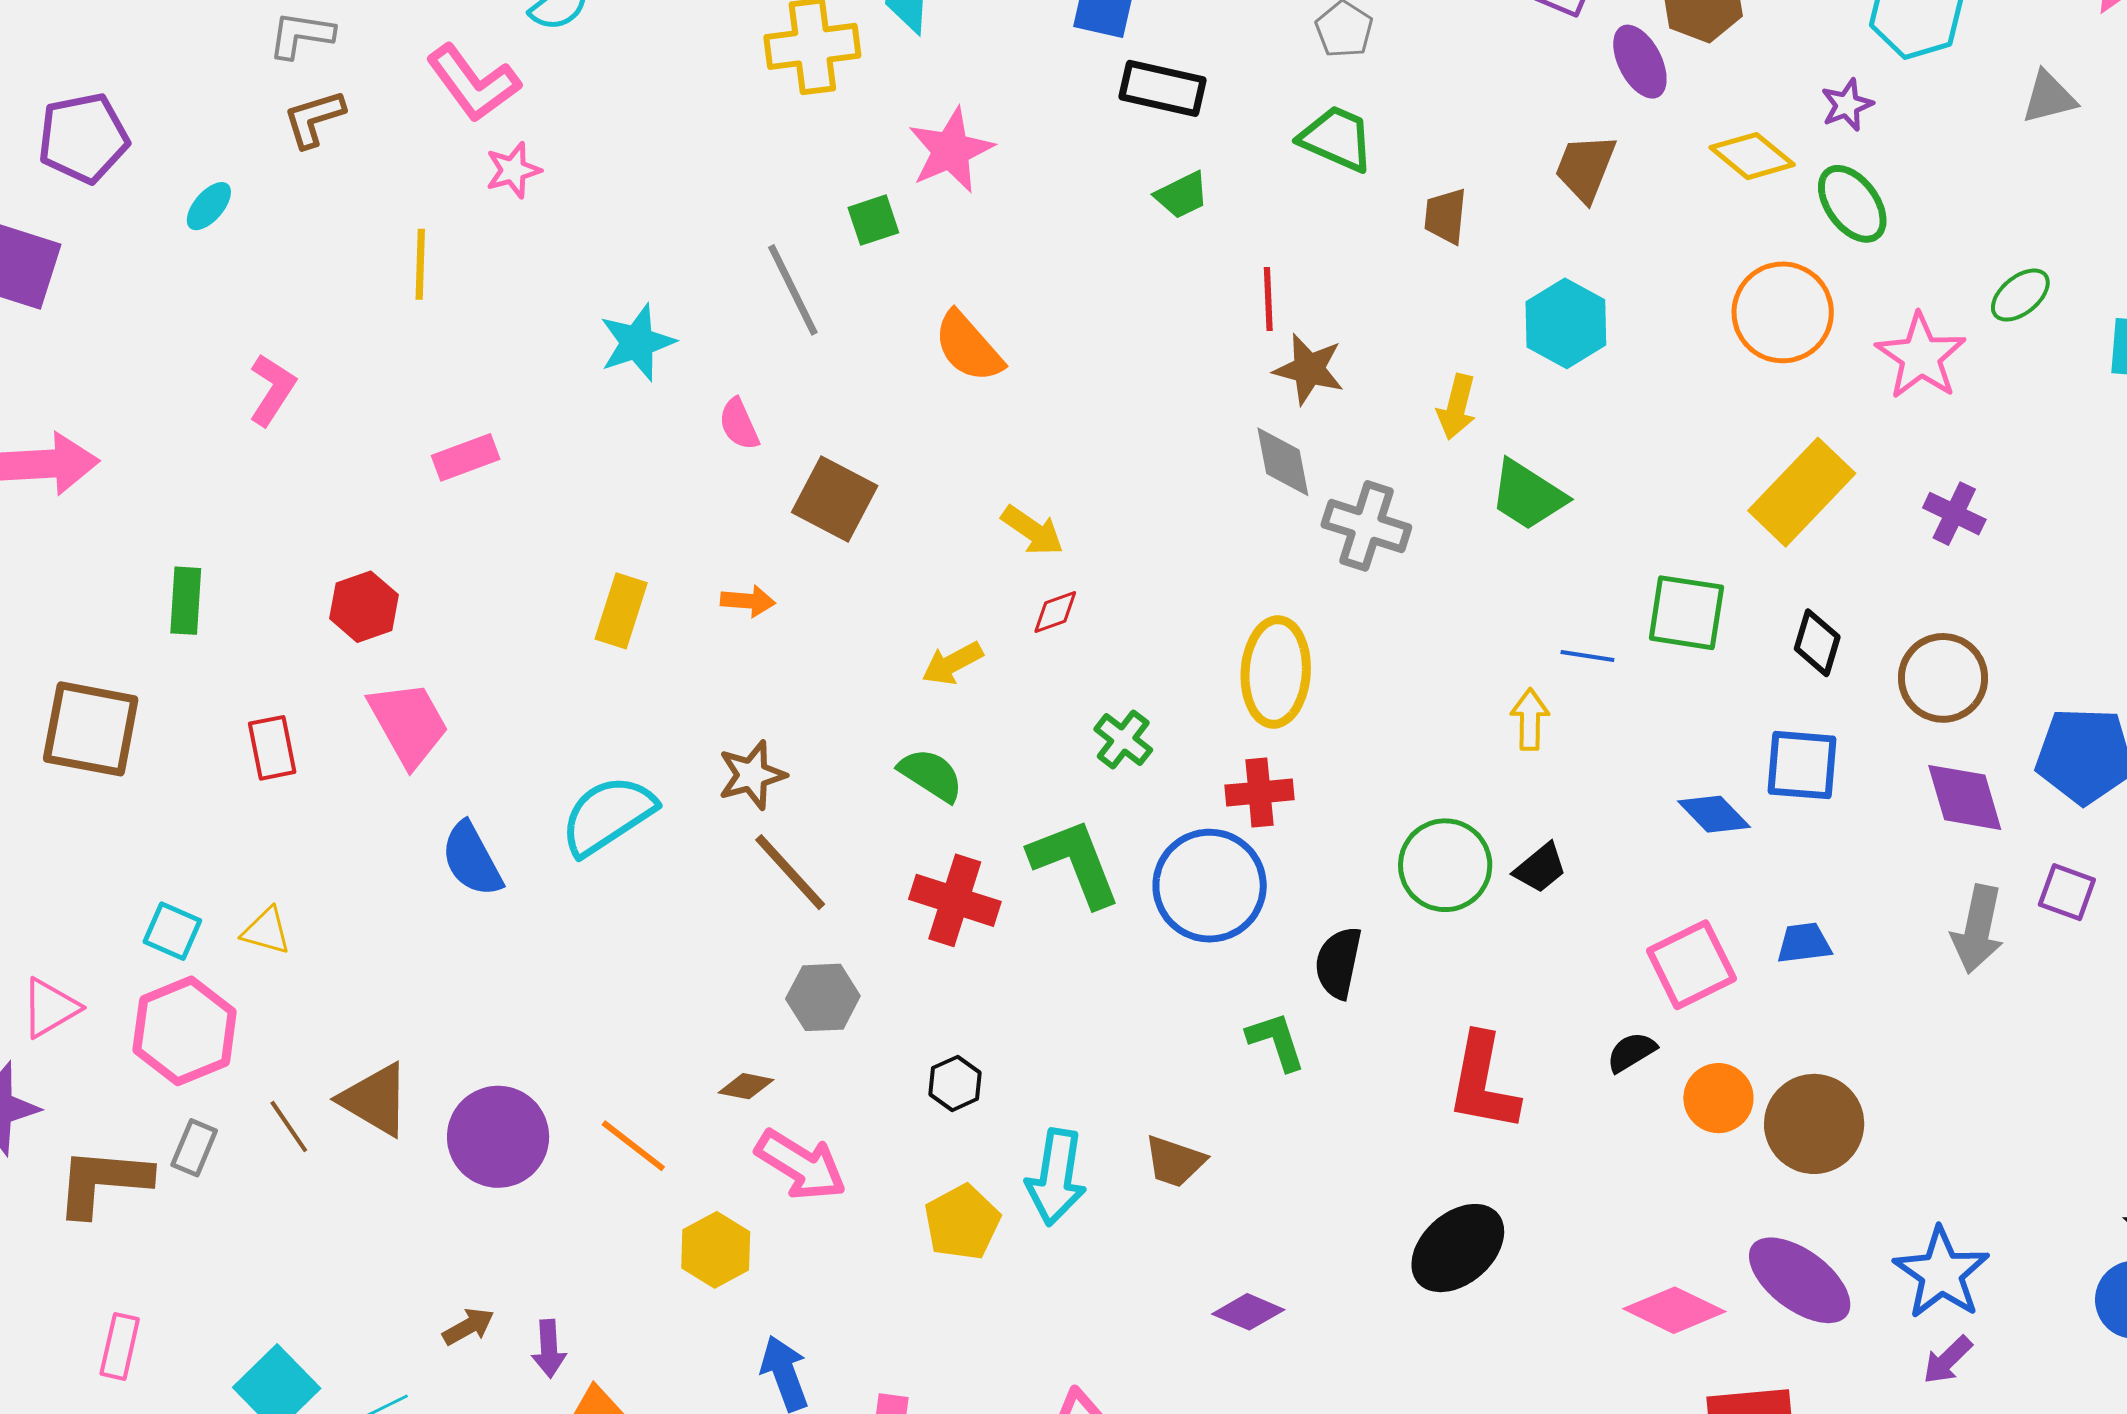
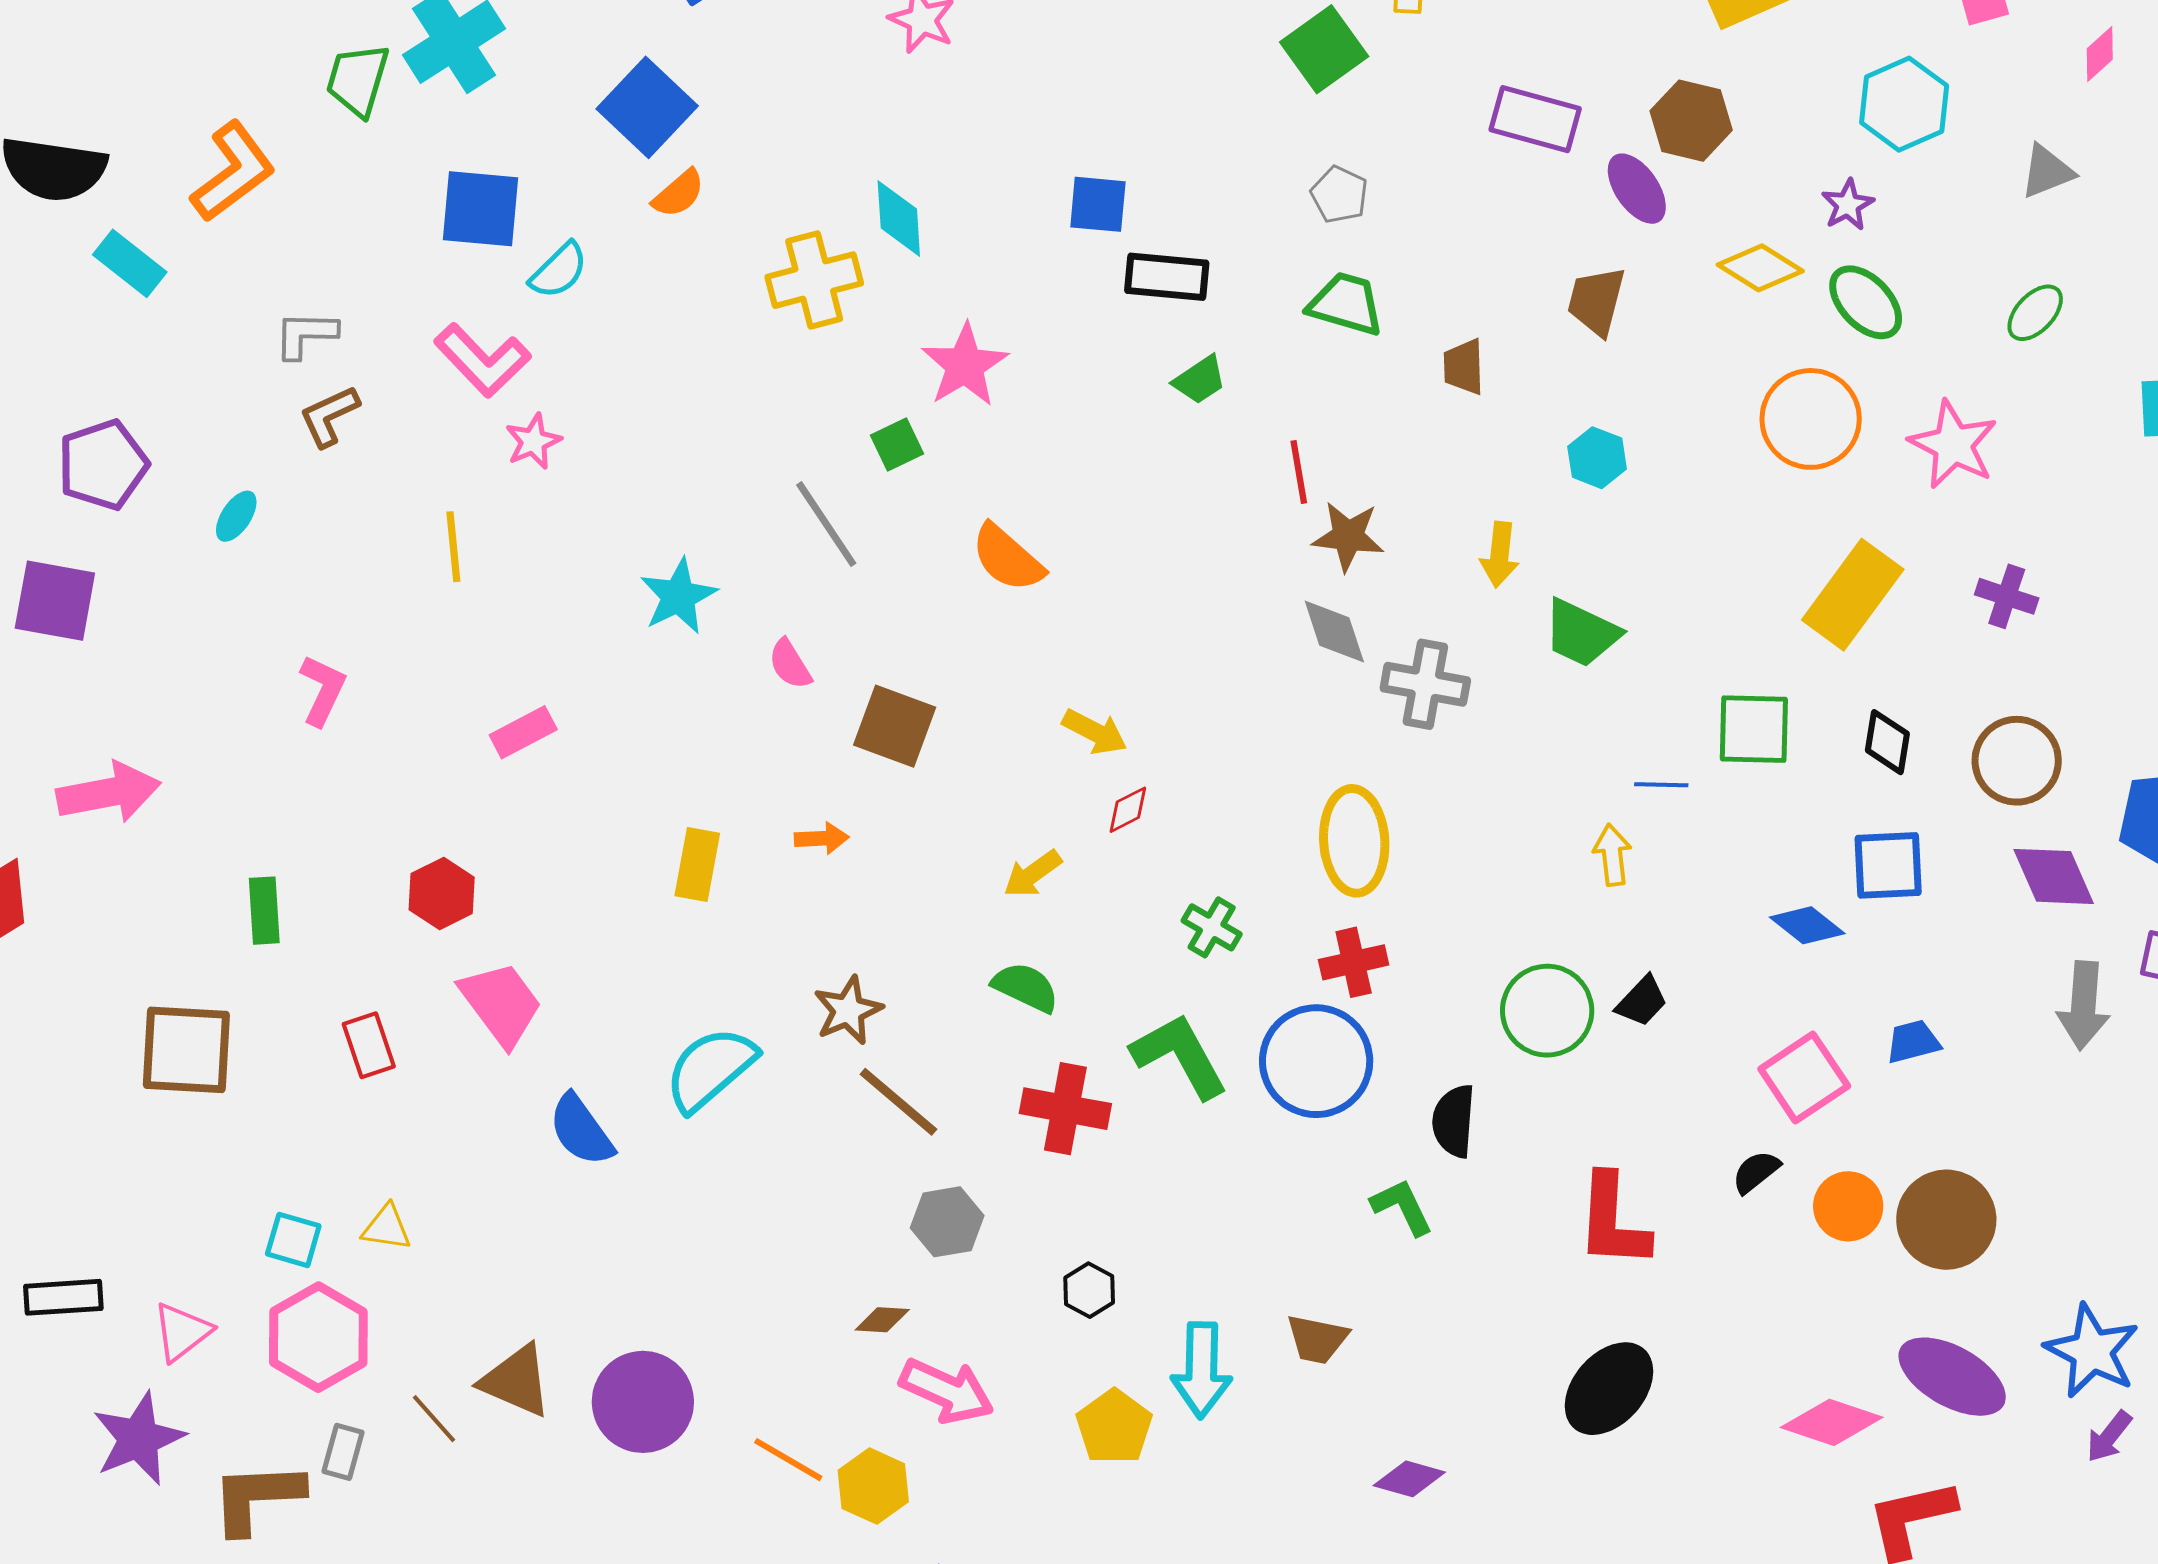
green ellipse: (2020, 295) -> (2035, 313), moved
cyan hexagon: (1566, 323) -> (1597, 458), size x0.7
orange line: (633, 1146) -> (788, 1460), moved

